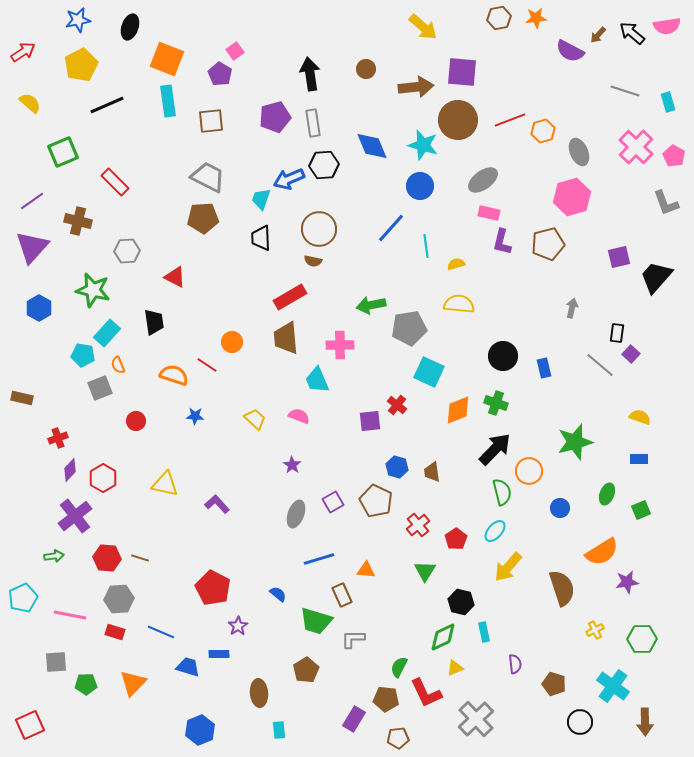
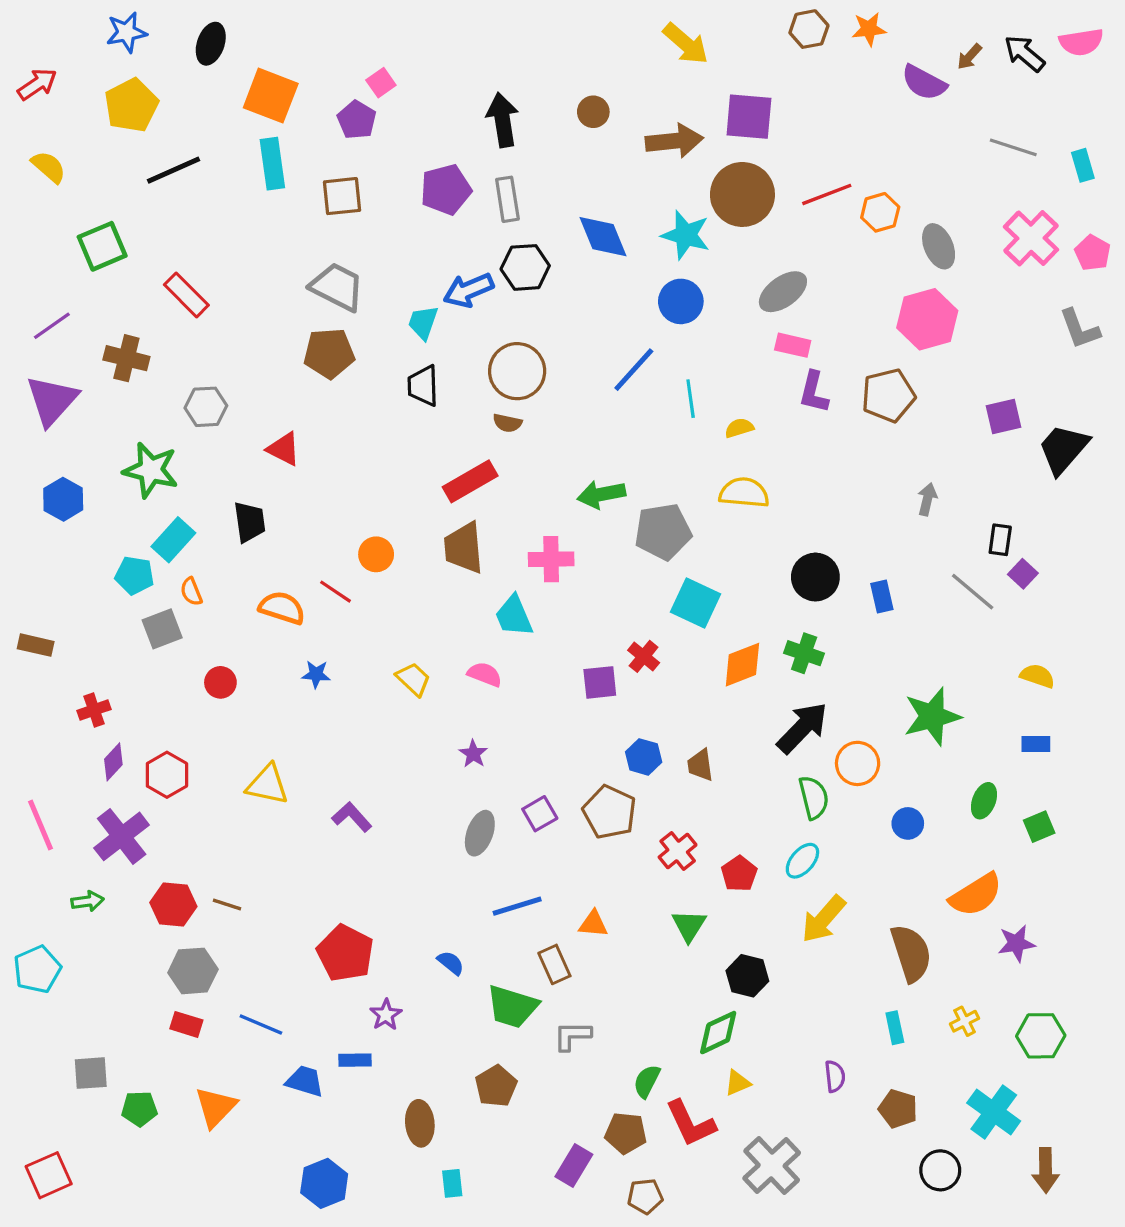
pink line: (70, 615) -> (41, 825), moved, turned 56
cyan rectangle: (484, 632) -> (895, 1028), moved

